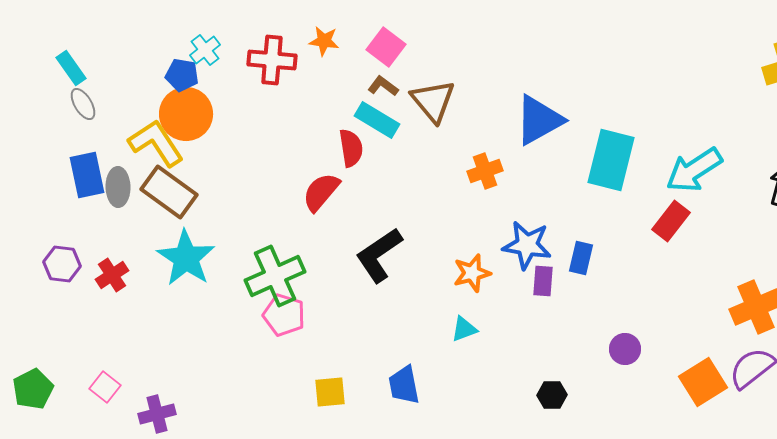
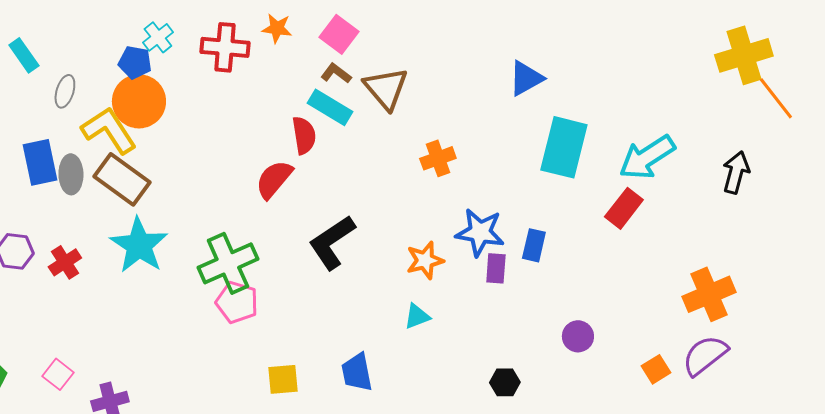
gray ellipse: (83, 104) -> (65, 91), moved, turned 48
blue triangle: (539, 120) -> (526, 78), moved, size x0.7
orange square: (703, 382) -> (656, 369), size x0.6

